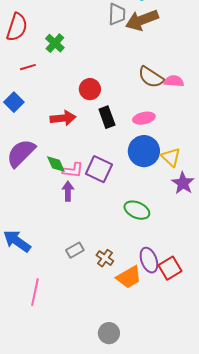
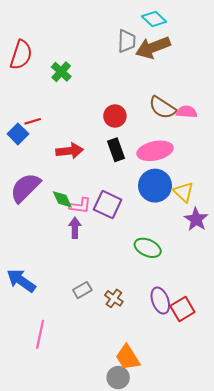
red line: (28, 67) -> (33, 121), moved
red circle: (90, 89) -> (115, 116), moved
pink ellipse: (144, 118) -> (155, 151), size x1.5
orange trapezoid: (129, 277) -> (128, 358), moved, turned 88

